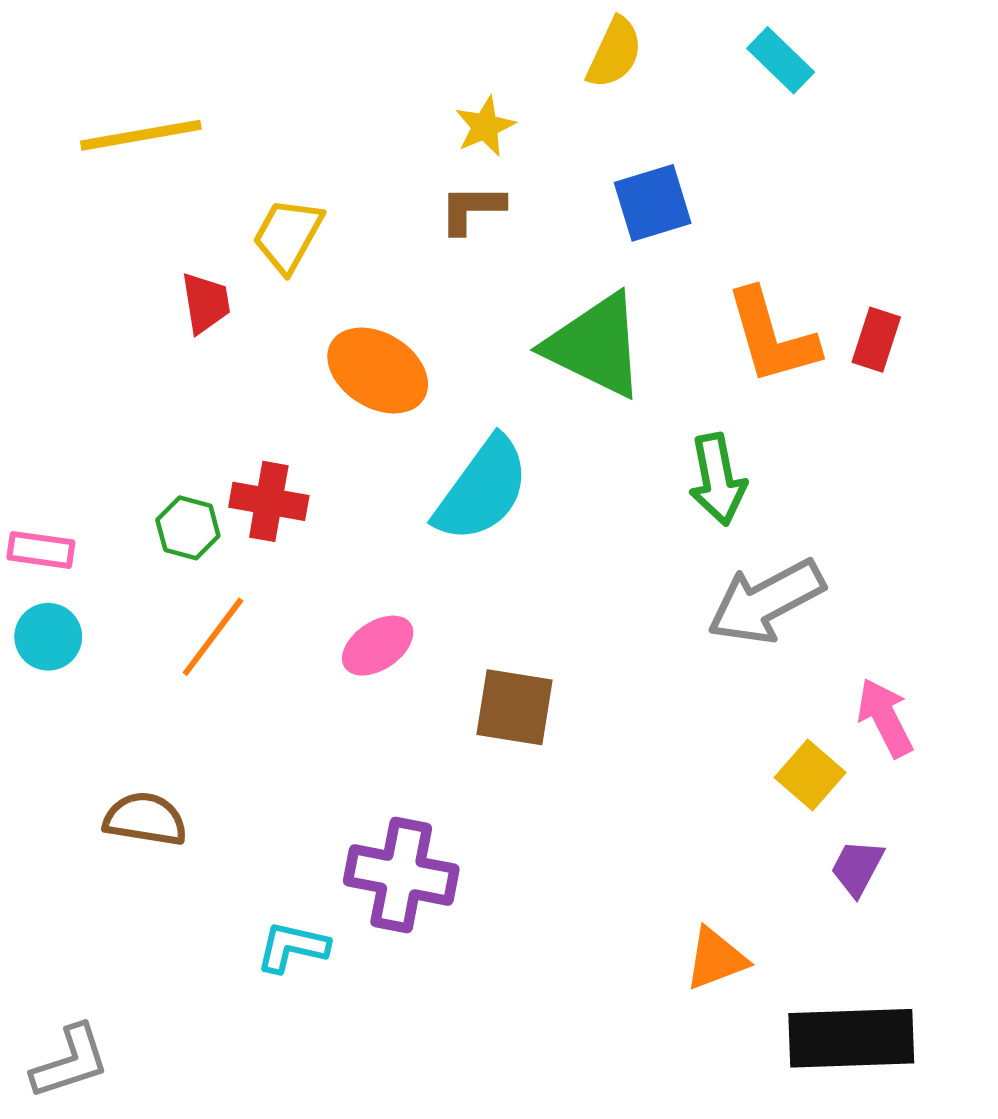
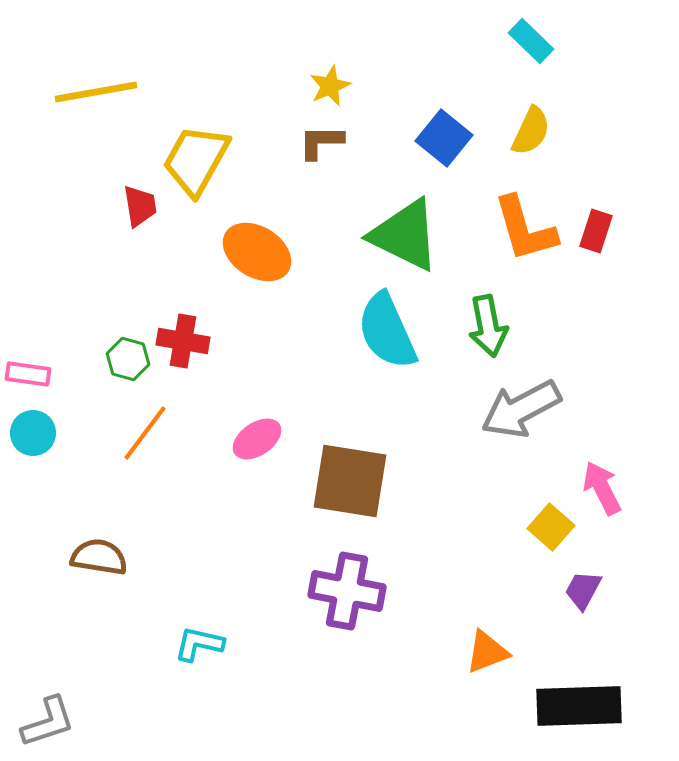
yellow semicircle: (614, 53) -> (531, 131), moved
blue square: (653, 203) -> (444, 138), turned -34
yellow trapezoid: (288, 235) -> (196, 160), size x1.4
cyan semicircle: (482, 490) -> (387, 331), moved, turned 120
brown square: (514, 707) -> (350, 481), size x1.4
purple cross: (401, 875) -> (347, 591), moved

